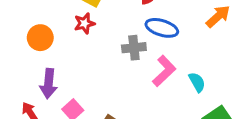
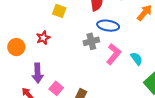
red star: (85, 23) -> (43, 38), moved
orange circle: (40, 38) -> (16, 47), moved

